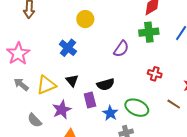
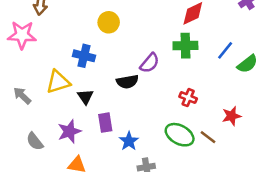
blue cross: (68, 48) -> (84, 56), turned -30
pink star: (18, 54) -> (22, 35), moved, turned 30
black semicircle: (106, 84) -> (127, 82), moved
yellow triangle: (46, 85) -> (58, 82), moved
green ellipse: (137, 108) -> (180, 135), moved

